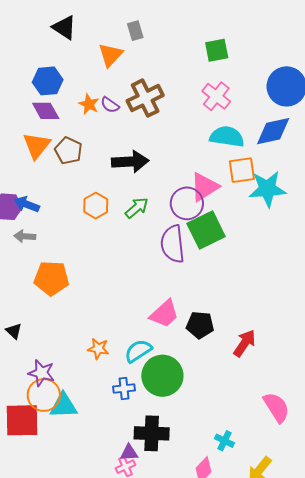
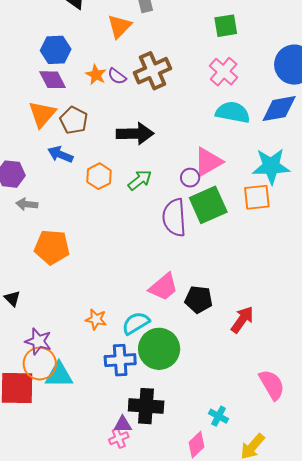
orange square: (242, 170) -> (257, 197), moved
purple circle: (187, 203) -> (190, 178), size x0.6
blue arrow: (27, 204) -> (60, 154), moved
blue cross: (124, 389) -> (120, 360), size x1.4

